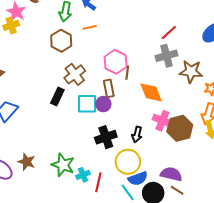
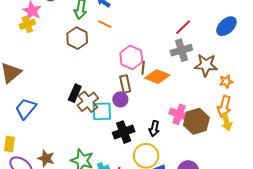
orange line: (90, 27) -> (105, 24), turned 40
brown cross: (75, 74) -> (88, 102), moved
orange diamond: (151, 92) -> (157, 77), moved, turned -45
cyan square: (87, 104) -> (102, 111), moved

